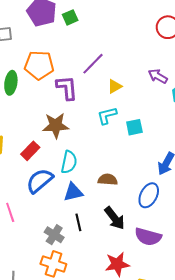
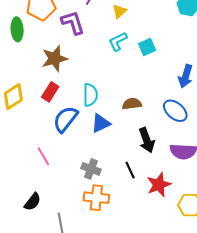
brown star: (56, 126) -> (55, 59), moved
blue ellipse: (149, 195) -> (175, 111), turned -65
black arrow: (115, 218) -> (147, 140), turned 30
black line: (78, 222) -> (130, 170), moved

